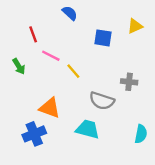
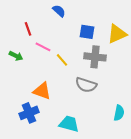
yellow triangle: (135, 26) -> (117, 34), moved, size x1.5
green arrow: (19, 66) -> (16, 56), turned -32
gray cross: (129, 82) -> (95, 57), moved, size x1.5
cyan trapezoid: (88, 129) -> (69, 124), moved

